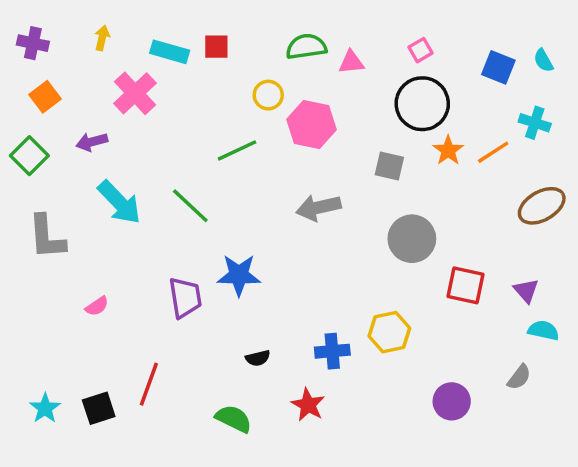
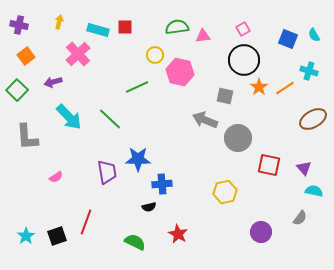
gray arrow: (318, 208) -> (205, 120), moved, turned 35
blue cross: (332, 351) -> (162, 184), moved

